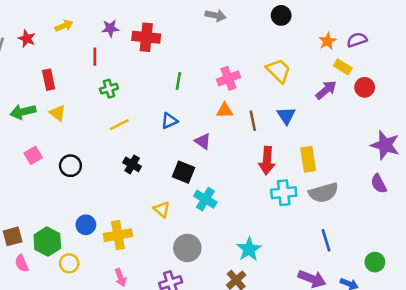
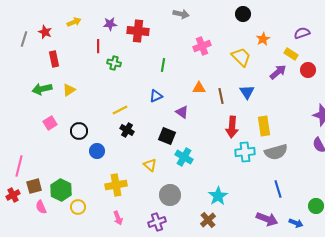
gray arrow: (216, 15) -> (181, 14), moved
orange star: (327, 41) -> (263, 39), moved
pink cross: (228, 78) -> (202, 46), moved
red rectangle: (49, 80) -> (54, 59), moved
green cross: (109, 89) -> (114, 63), moved, turned 32
yellow triangle: (58, 113) -> (69, 90), turned 48
yellow line: (119, 125) -> (120, 110), moved
blue circle: (86, 225) -> (97, 151), moved

